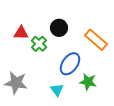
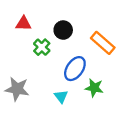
red triangle: (21, 33) -> (23, 24), moved

